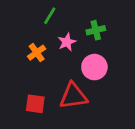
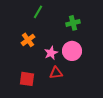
pink star: (67, 42) -> (51, 53), moved
red triangle: (73, 96) -> (56, 73), size x0.6

